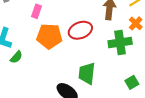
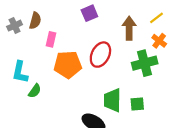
red ellipse: (80, 30) -> (100, 55), turned -35
green square: (132, 82) -> (137, 104), moved, turned 32

